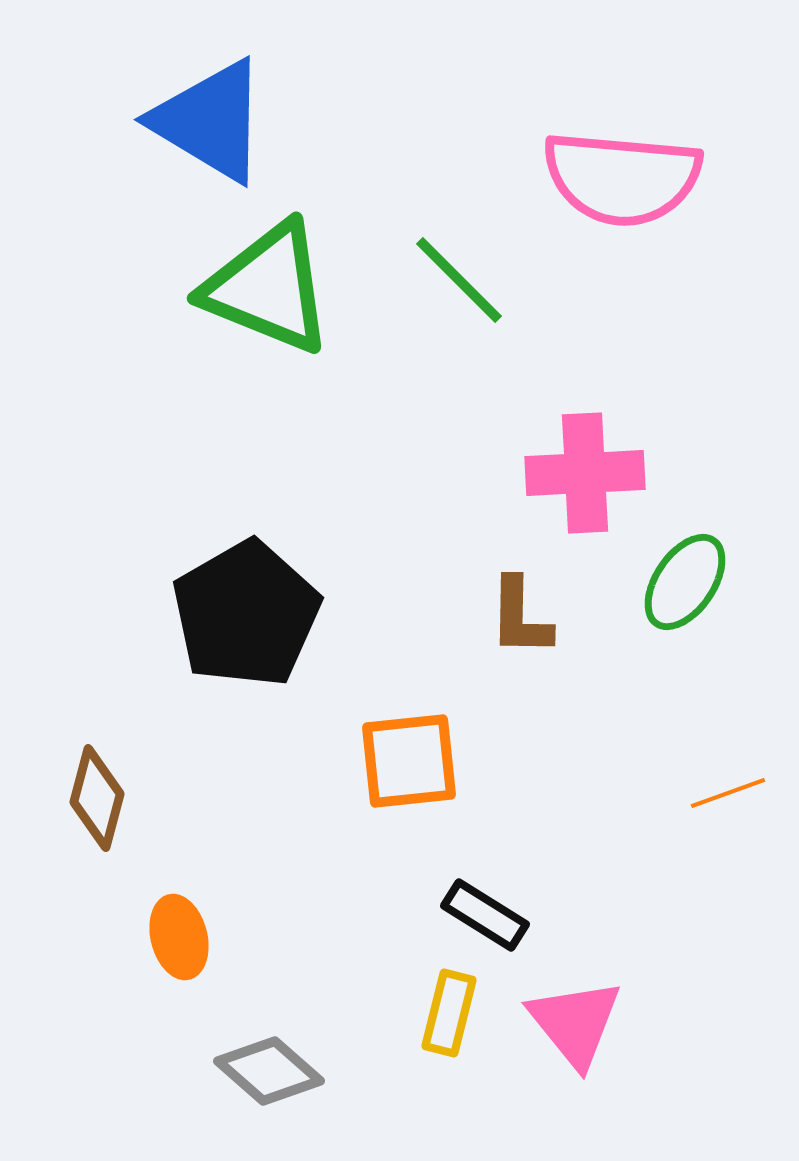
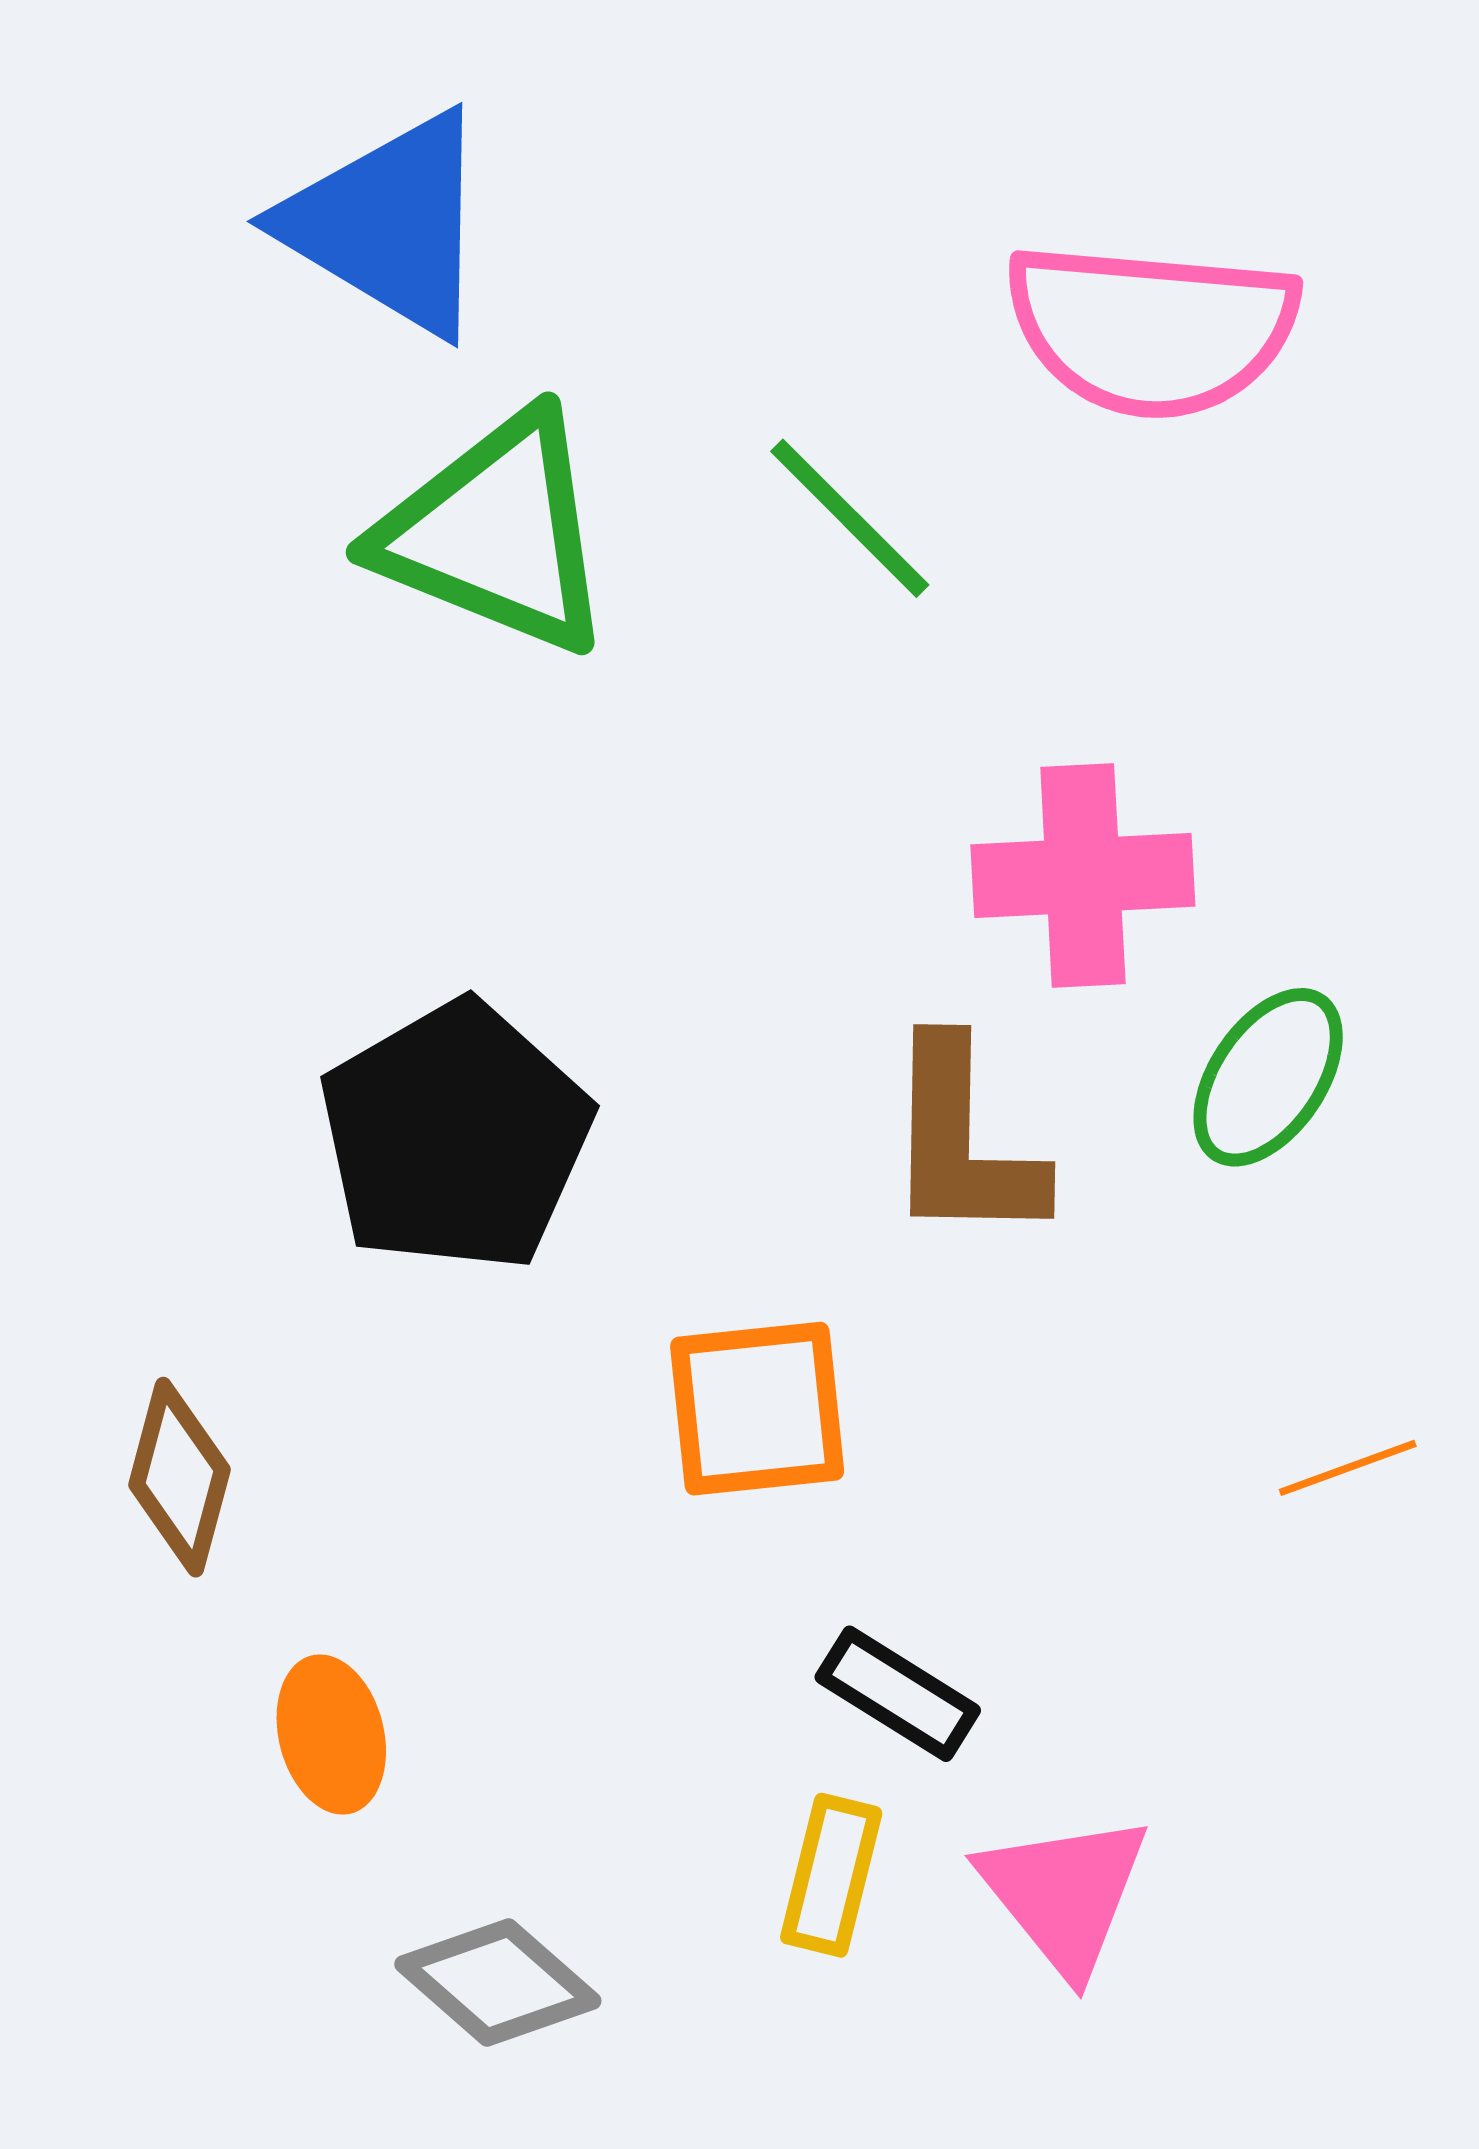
brown L-shape: (520, 617) -> (963, 1142), size x1.4

